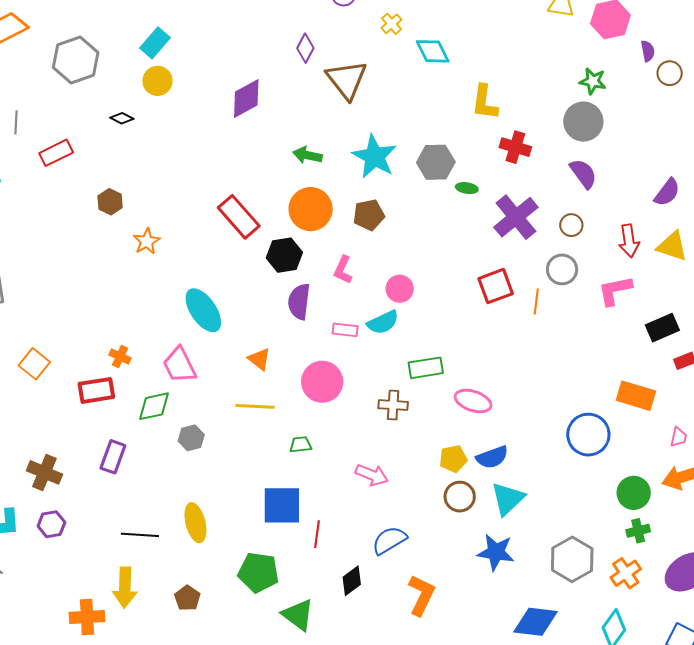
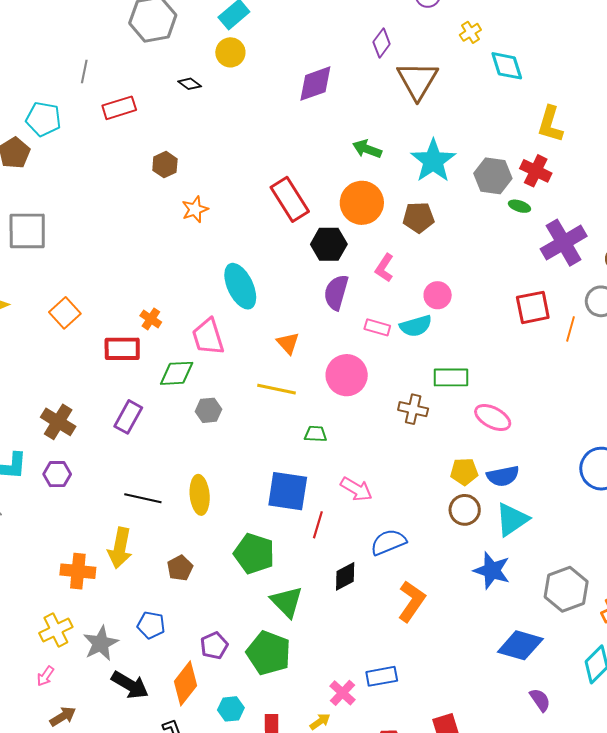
red cross: (515, 147) -> (536, 171), moved
pink arrow: (372, 475) -> (356, 489), moved

